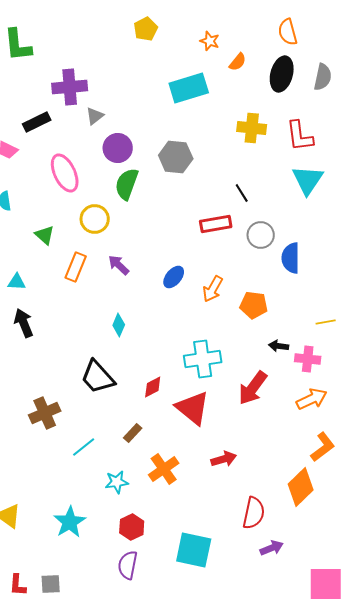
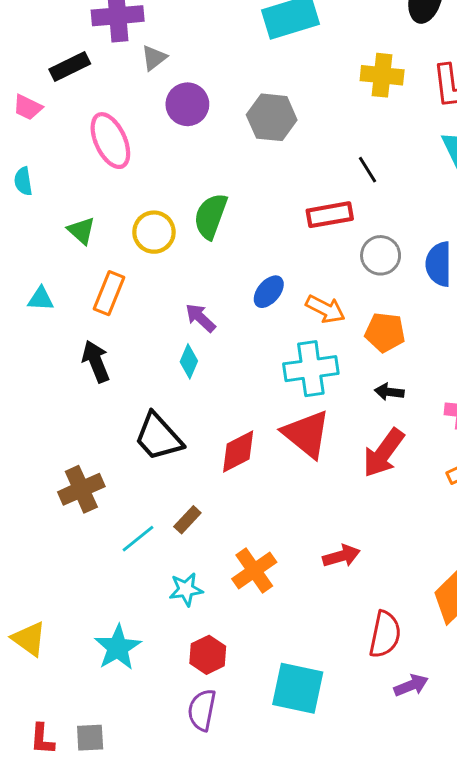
green semicircle: (127, 184) -> (211, 216), moved
yellow circle: (95, 219) -> (154, 232), moved
gray circle: (261, 235) -> (381, 255), moved
purple arrow: (119, 265) -> (200, 318), moved
orange rectangle: (76, 267) -> (109, 293), moved
orange arrow: (213, 289) -> (325, 309), turned -92
black arrow: (24, 323) -> (96, 361), moved
black arrow: (279, 346) -> (389, 392), moved
cyan cross: (203, 359) -> (311, 369), moved
red diamond: (153, 387) -> (238, 451), size x1.4
red triangle: (193, 408) -> (307, 434), moved
brown rectangle: (133, 433) -> (187, 520), moved

